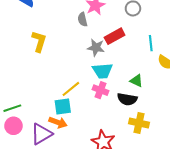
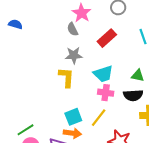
yellow L-shape: (39, 41) -> (66, 77), moved
gray star: (96, 48) -> (74, 55), moved
yellow line: (71, 89) -> (99, 118), moved

